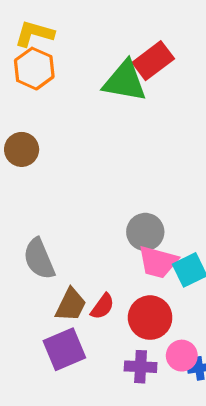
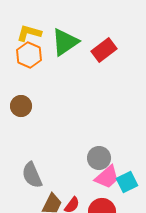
green triangle: (125, 81) -> (65, 42), moved, turned -44
pink trapezoid: (158, 262) -> (107, 177), turned -56

